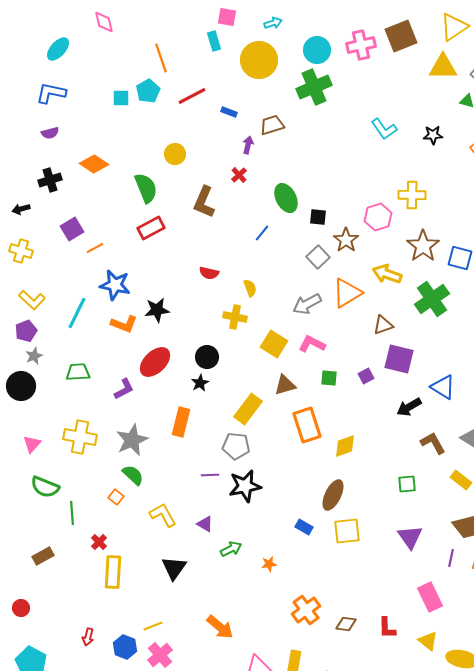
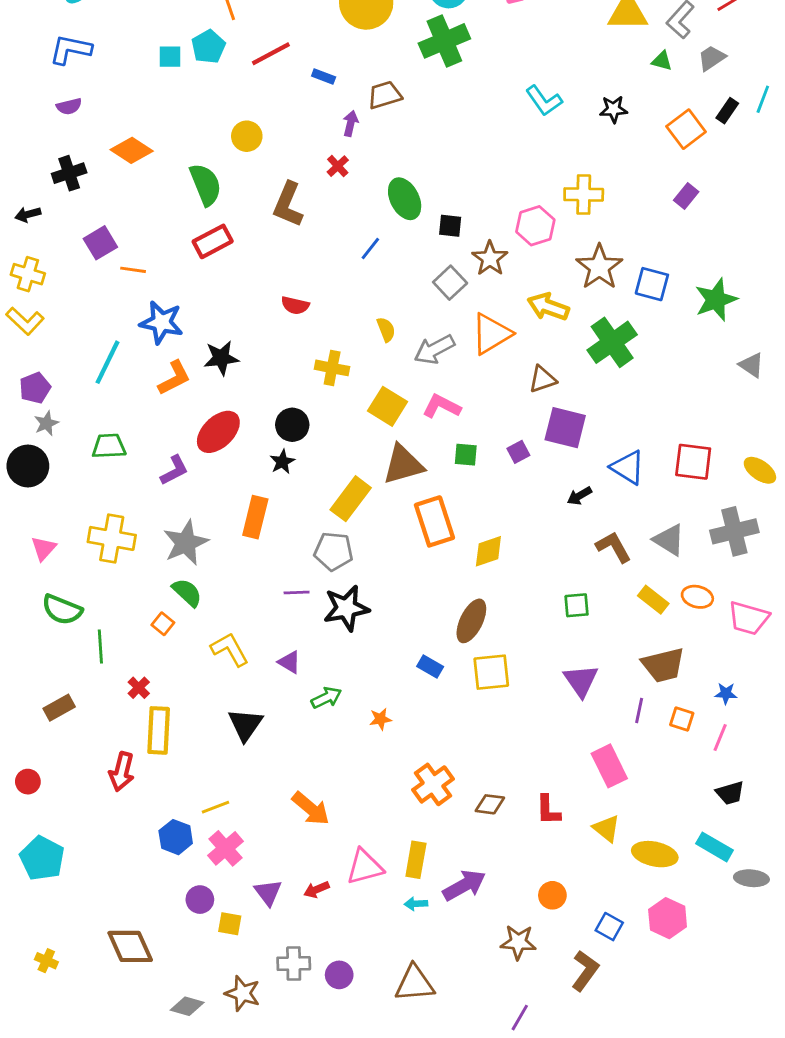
orange line: (95, 248) -> (133, 270), turned 36
yellow semicircle: (250, 288) -> (386, 330), moved
yellow L-shape: (32, 300) -> (25, 321), moved
orange L-shape: (124, 324) -> (174, 378), turned -48
brown triangle: (285, 385) -> (403, 465), size x1.4
black arrow: (409, 407) -> (579, 496), size x0.7
red arrow: (88, 637) -> (122, 772), moved, size x1.5

